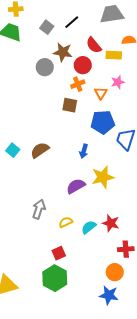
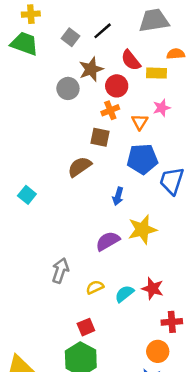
brown star: (63, 52) -> (91, 69), turned -30
brown semicircle: (40, 150) -> (80, 167), moved

